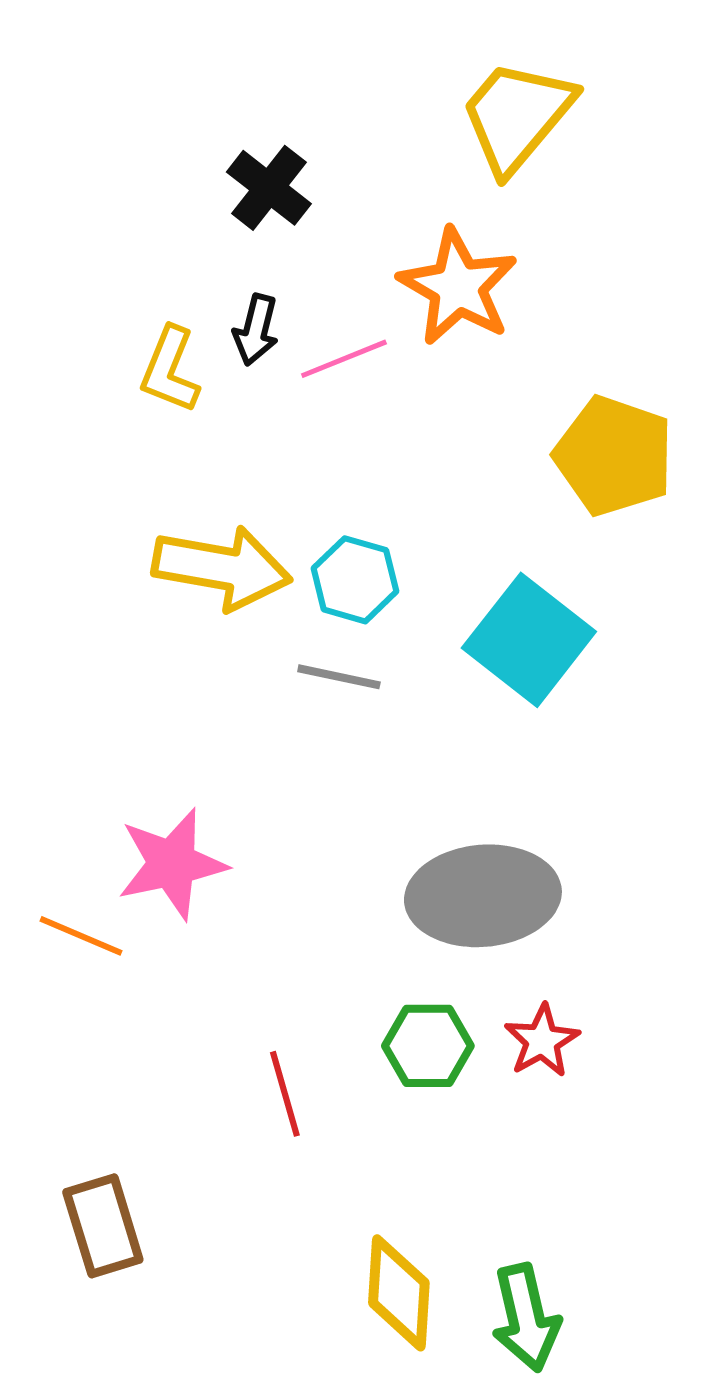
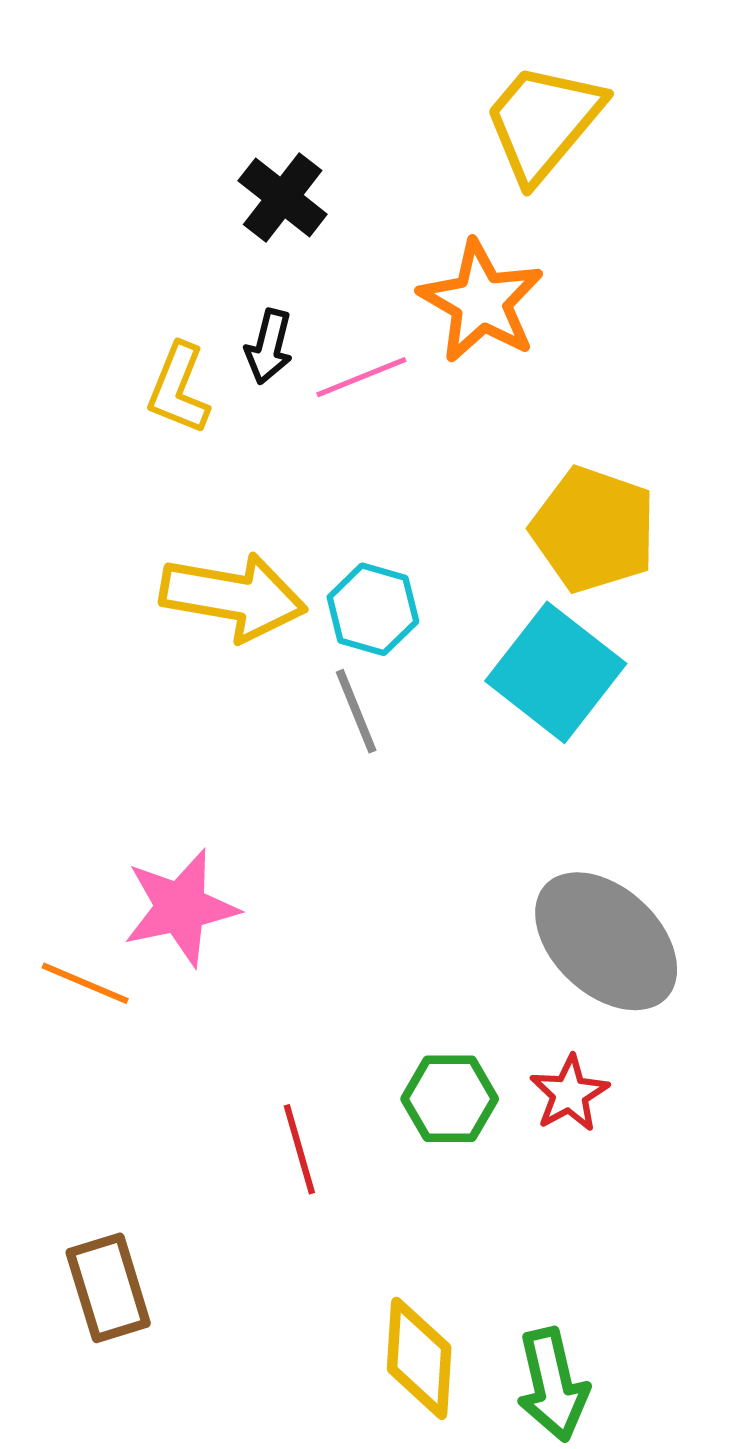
yellow pentagon: (614, 456) -> (594, 529), moved
gray line: (339, 677) -> (356, 711), turned 56
gray ellipse: (483, 896) -> (606, 941), moved, turned 48

